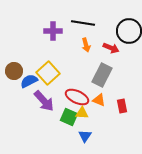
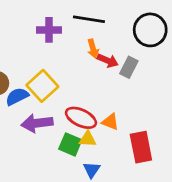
red arrow: (111, 48) -> (108, 61), moved
gray rectangle: (102, 75) -> (129, 67), moved, size x0.7
purple arrow: (44, 101) -> (37, 123), turned 125
red rectangle: (122, 106) -> (141, 147), moved, size x1.6

